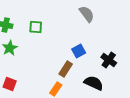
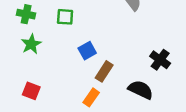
blue square: (79, 51) -> (87, 51), moved

